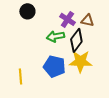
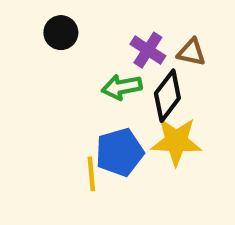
blue pentagon: (54, 66) -> (120, 152), turned -30
yellow line: (20, 76) -> (91, 174), moved

